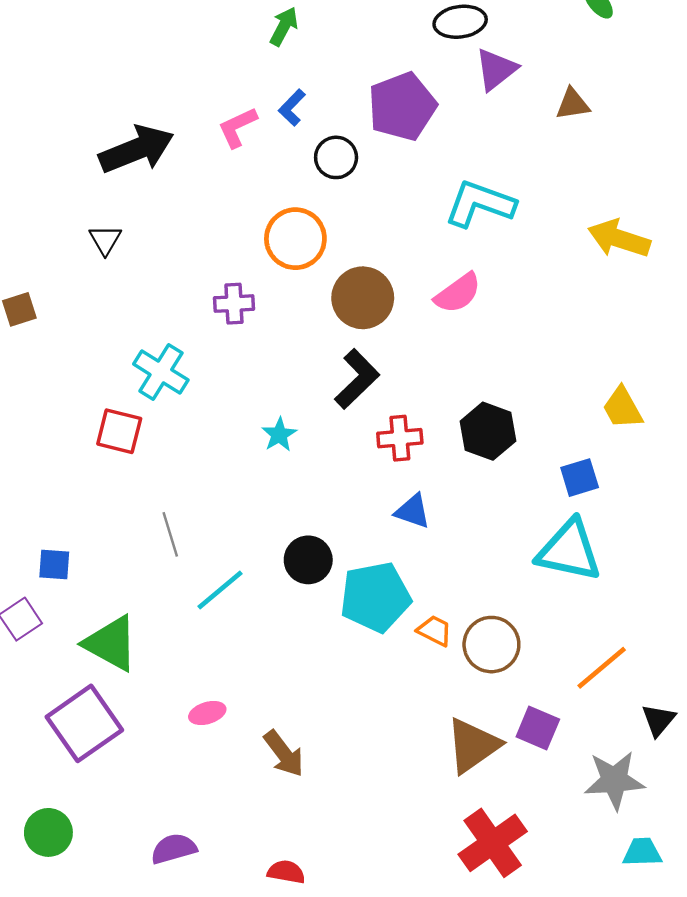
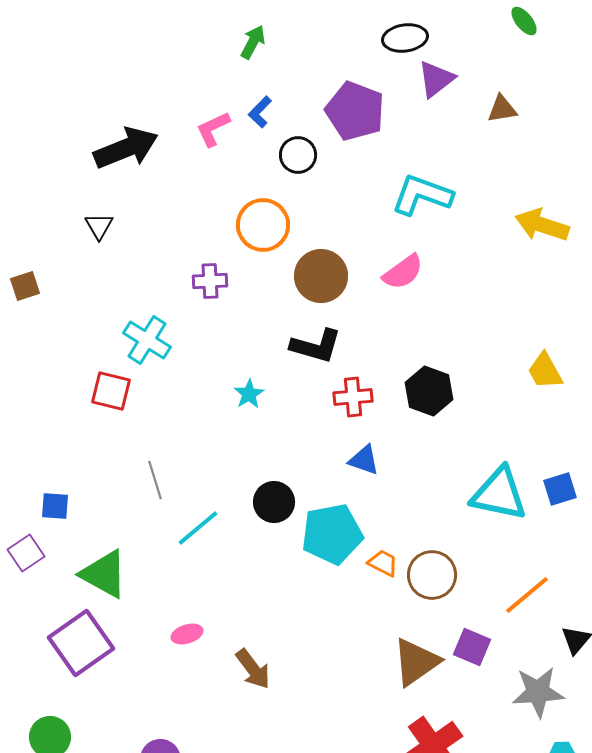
purple pentagon: (402, 106) -> (355, 111), turned -30
black L-shape: (357, 379) -> (316, 346), turned 60
blue square: (580, 478) -> (560, 489), moved

